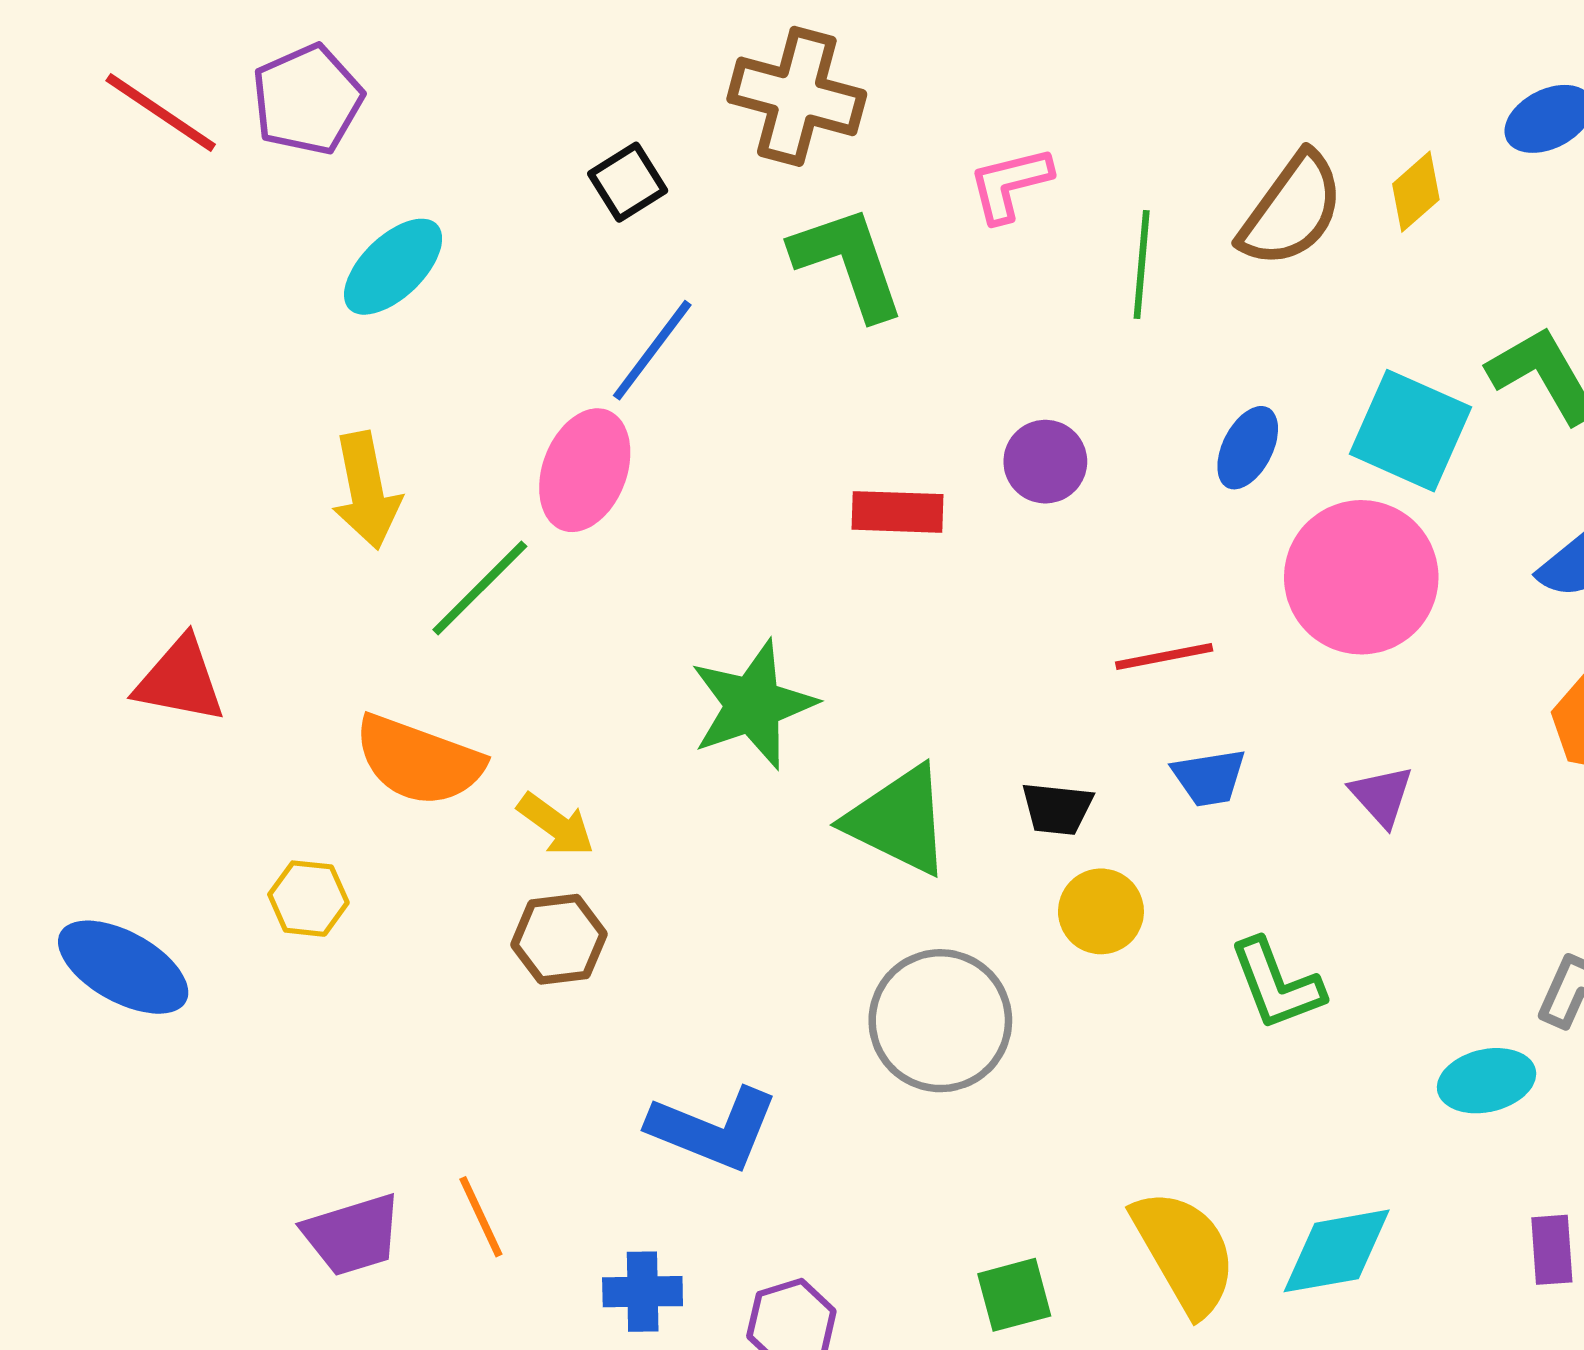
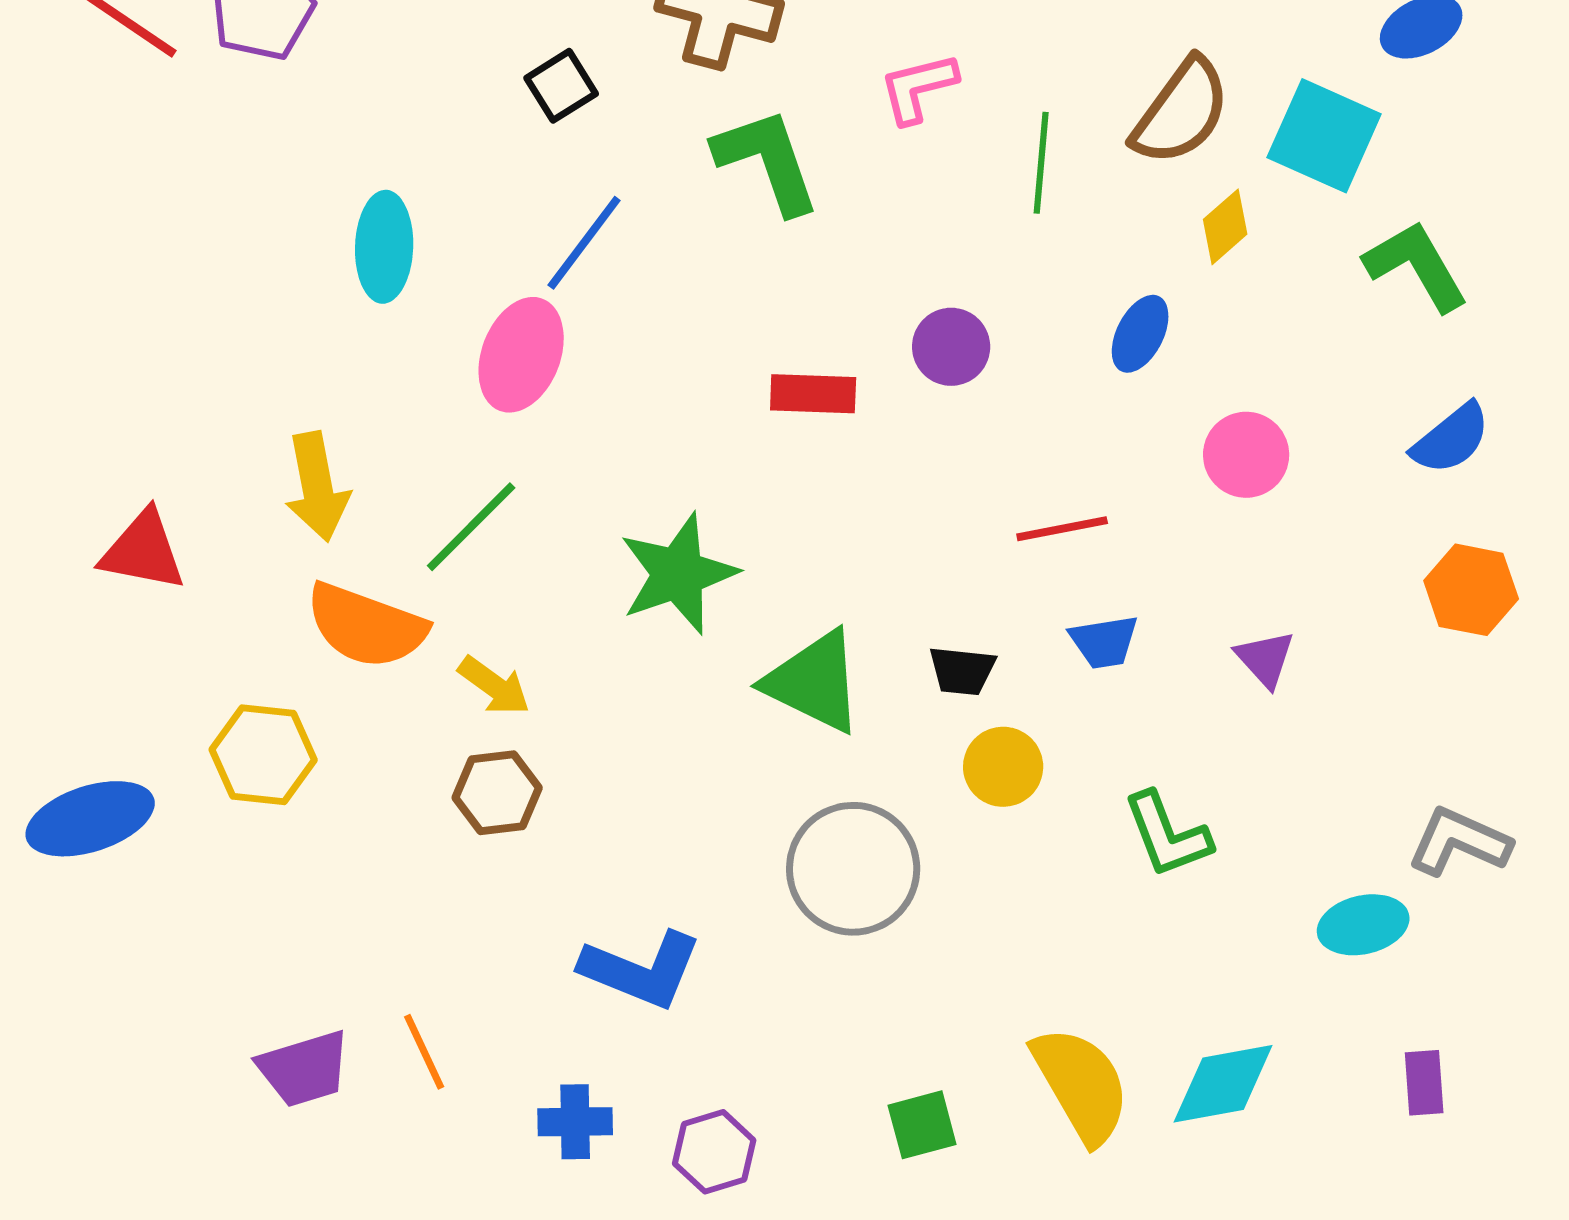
yellow diamond: (1416, 192) -> (1225, 227), moved
cyan ellipse: (393, 267) -> (384, 247), moved, turned -44
cyan square: (1411, 431) -> (1324, 136), moved
yellow arrow: (366, 491) -> (317, 487), moved
pink circle: (1361, 577) -> (1246, 455), size x0.6
green line: (480, 588) -> (471, 527), moved
yellow hexagon: (308, 899) -> (263, 755), size x1.4
blue ellipse: (123, 967) -> (90, 819), turned -47

